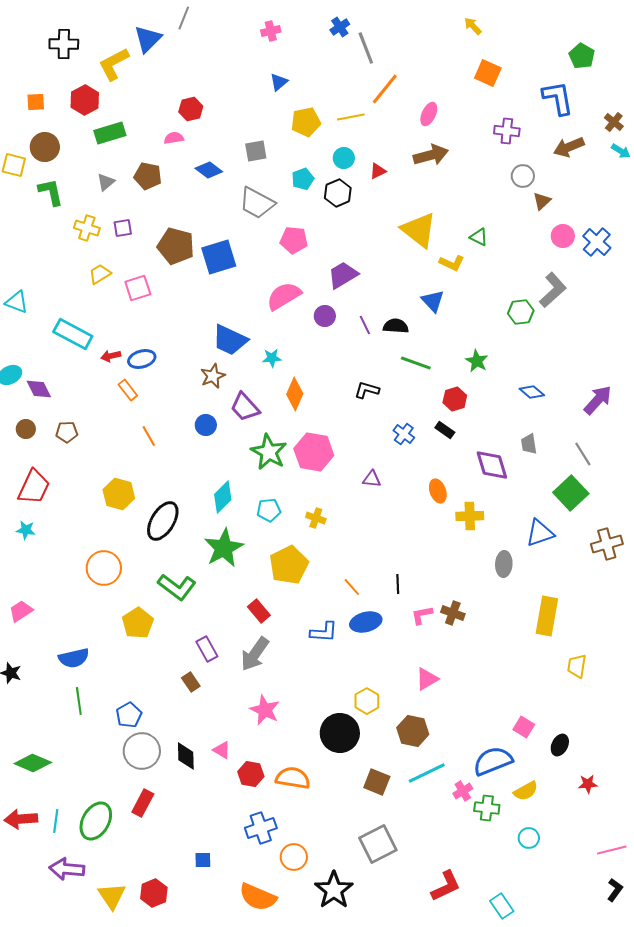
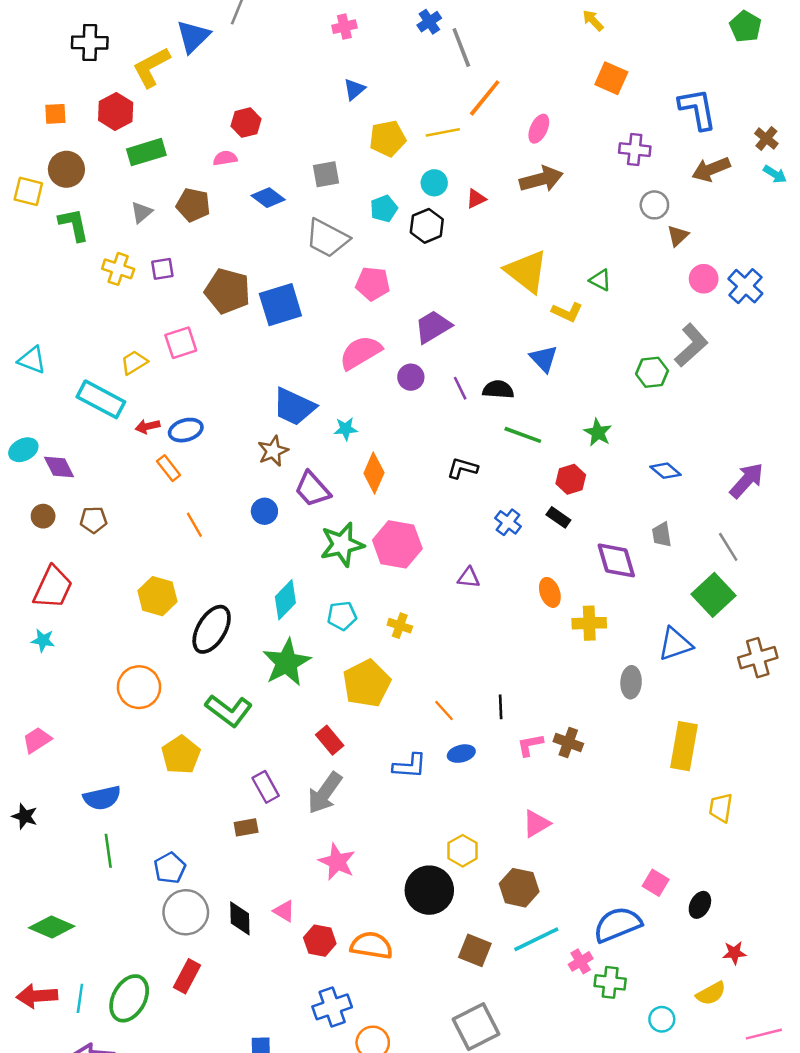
green pentagon: (582, 56) -> (745, 27), moved
yellow trapezoid: (100, 274) -> (134, 362), moved
green star: (269, 452) -> (342, 544), turned 30
blue ellipse: (366, 622) -> (461, 754), size x0.7
brown rectangle: (191, 682) -> (246, 827), turned -66
yellow semicircle: (526, 791) -> (711, 993), moved

